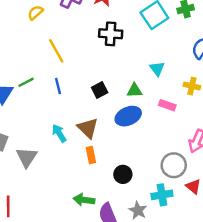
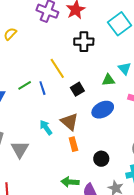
yellow semicircle: (35, 13) -> (10, 34), moved
yellow line: (56, 51) -> (57, 68), moved
green line: (26, 82) -> (25, 85), moved
green triangle: (134, 91) -> (108, 80), moved

